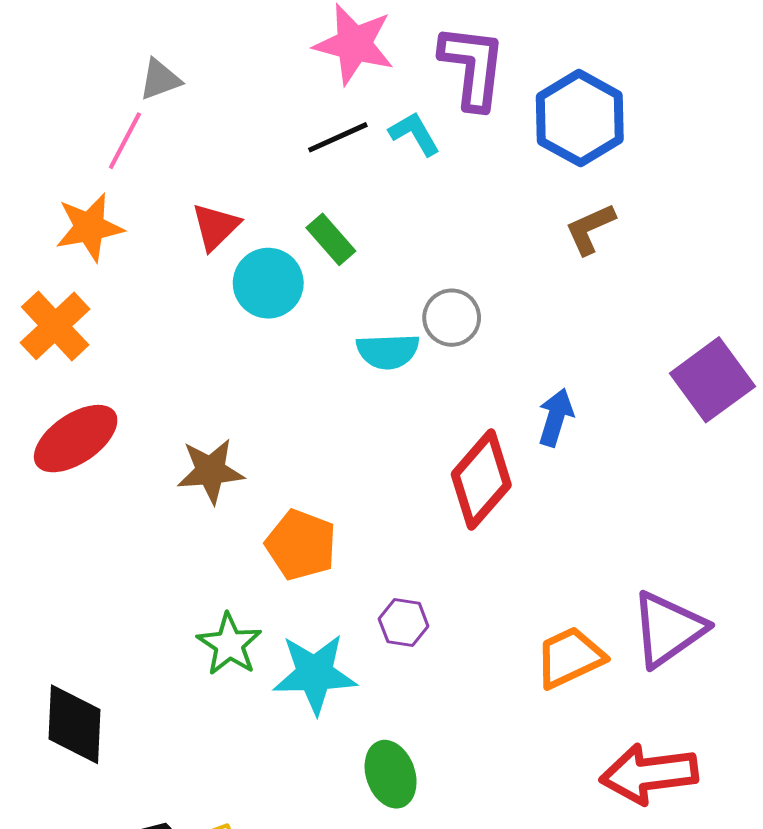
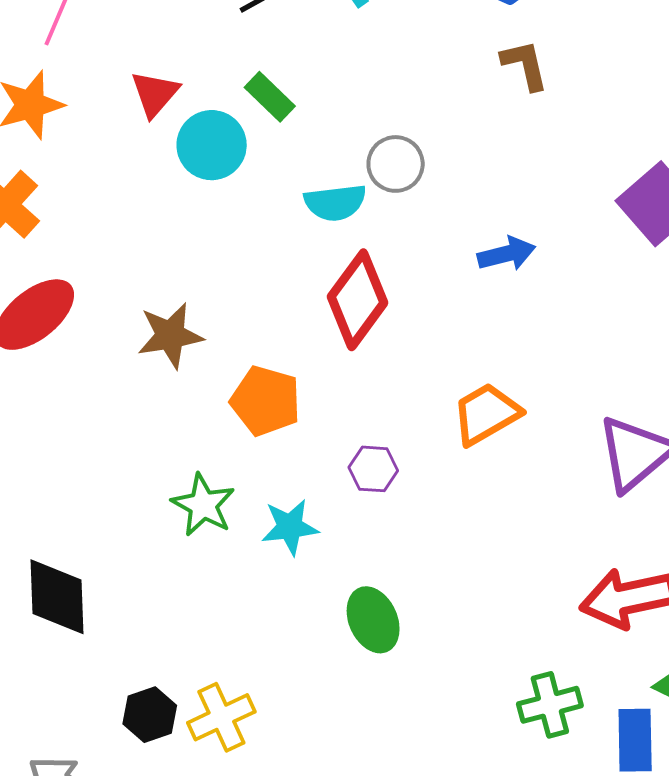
brown L-shape: (590, 229) -> (525, 65), turned 106
blue arrow: (556, 417) -> (507, 254), turned 64
red diamond: (481, 480) -> (358, 300), moved
orange trapezoid: (570, 657) -> (486, 414), moved
cyan star: (315, 674) -> (290, 527), size x0.7

